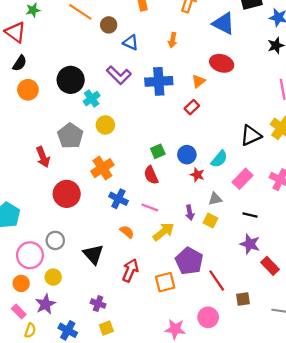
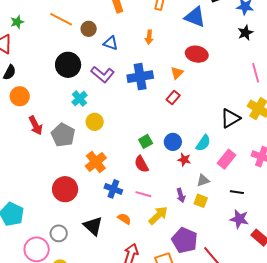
black circle: (71, 80) -> (68, 65), moved
red arrow: (43, 157) -> (36, 125), moved
black triangle: (93, 254) -> (93, 226), moved

